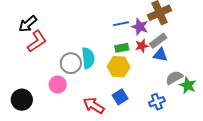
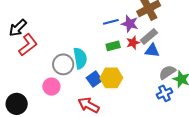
yellow hexagon: (119, 67) -> (111, 78), moved
blue square: (120, 97) -> (94, 79), moved
blue cross: (157, 102) -> (165, 93), moved

